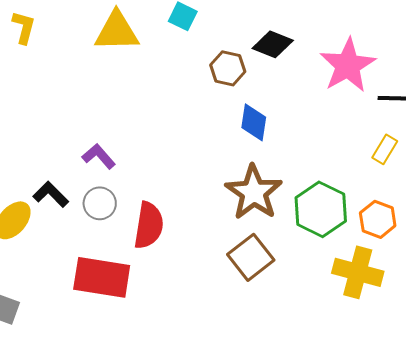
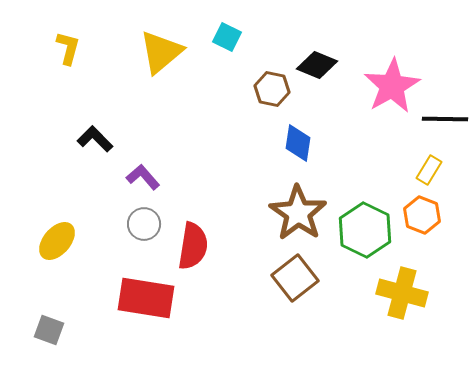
yellow triangle: (117, 31) -> (161, 52), turned -39
black L-shape: (51, 194) -> (95, 139), moved
orange hexagon: (378, 219) -> (422, 215), moved

